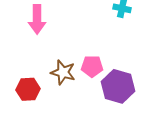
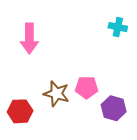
purple hexagon: (118, 86) -> (114, 108), size x0.7

